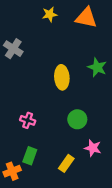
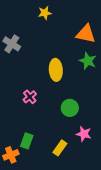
orange triangle: (86, 18) -> (86, 34), moved
pink cross: (28, 120) -> (30, 97), moved, turned 32

